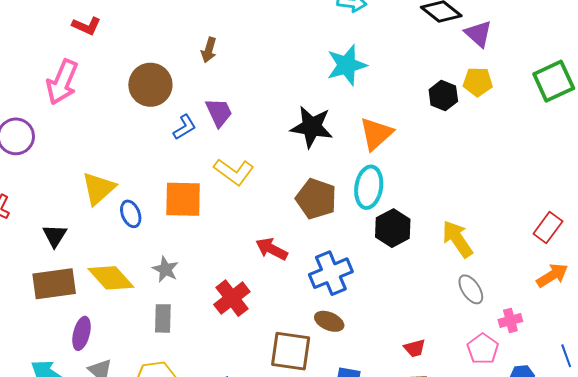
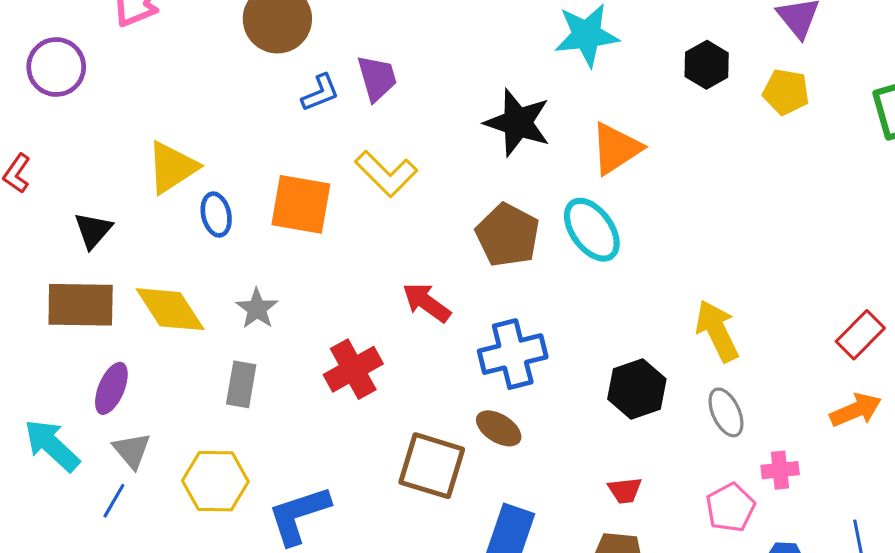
black hexagon: (443, 95) -> (707, 65), moved
cyan ellipse: (369, 187) -> (592, 230), turned -54
black hexagon: (393, 228) -> (637, 389), moved

